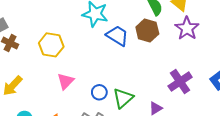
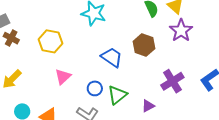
brown hexagon: (147, 30) -> (144, 45), moved
blue trapezoid: (117, 36) -> (112, 57), moved

